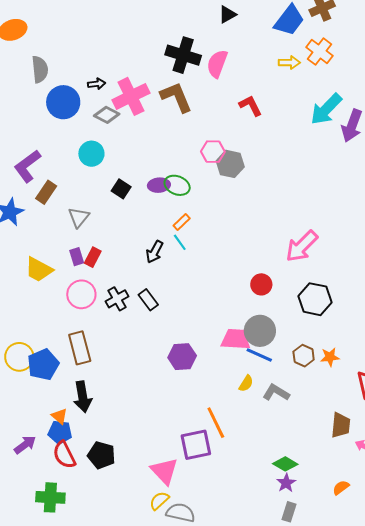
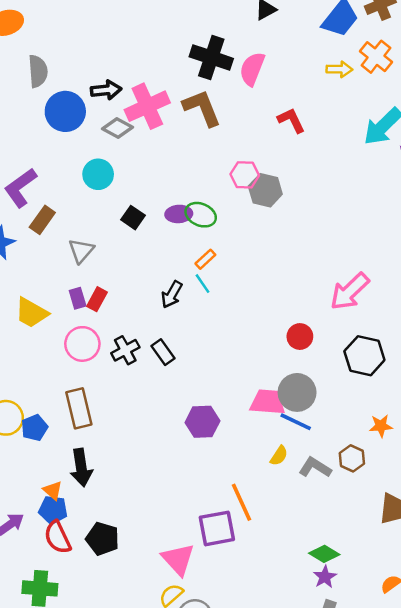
black arrow: (97, 84) -> (106, 90), size x1.4
brown hexagon: (304, 356) -> (352, 458), moved
blue pentagon: (43, 365) -> (34, 428), size x0.7

